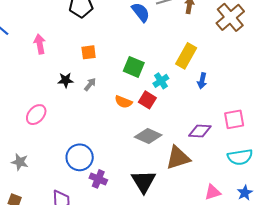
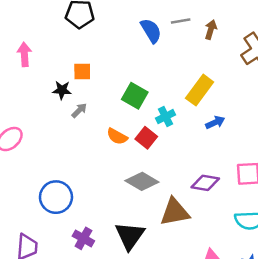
black star: (66, 80) -> (62, 90), moved
blue arrow: (202, 81) -> (215, 122), turned -133
purple cross: (98, 179) -> (83, 238), moved

